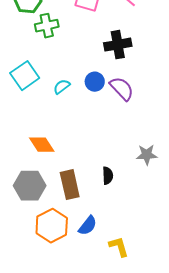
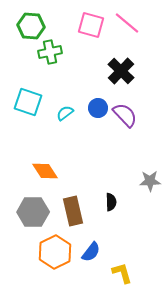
black cross: (118, 45) -> (121, 71), turned -36
cyan square: (25, 76) -> (28, 102), turned -36

